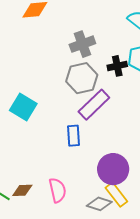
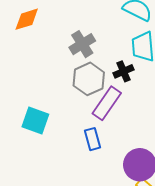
black cross: (117, 66) -> (123, 71), moved

